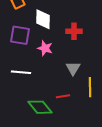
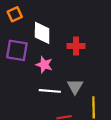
white line: (21, 72) -> (50, 91), moved

